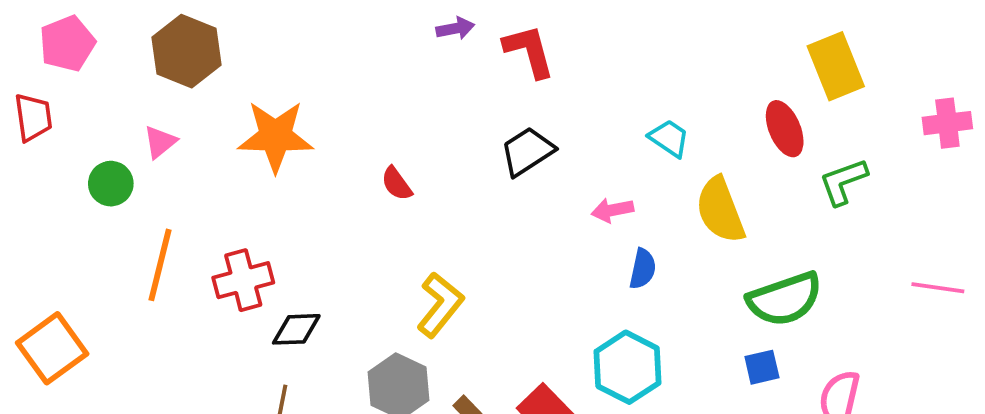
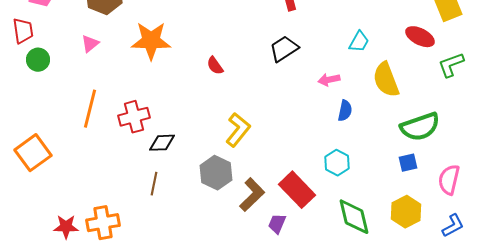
red ellipse: (785, 129) -> (420, 37), turned -40
cyan trapezoid: (669, 138) -> (359, 42), turned 85
green circle: (111, 184) -> (38, 60), moved
cyan hexagon: (628, 367) -> (337, 163), size x0.7

